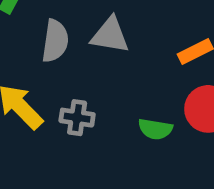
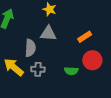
gray semicircle: (55, 41) -> (30, 48), moved

